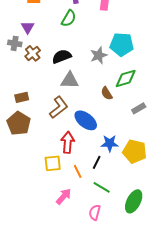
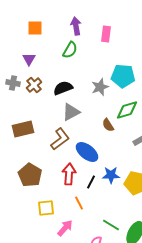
gray cross: (15, 43) -> (13, 83), moved
gray triangle: (70, 80) -> (71, 112), turned -30
brown rectangle: (22, 97) -> (23, 129), size x1.5
brown pentagon: (19, 123) -> (30, 175), moved
black line: (97, 162) -> (91, 182), moved
yellow square: (53, 163) -> (46, 208), moved
green line: (102, 187) -> (111, 225), moved

